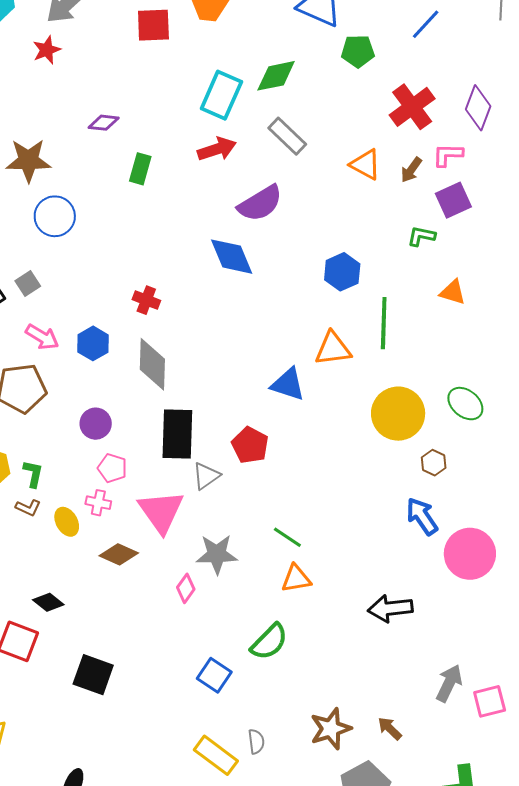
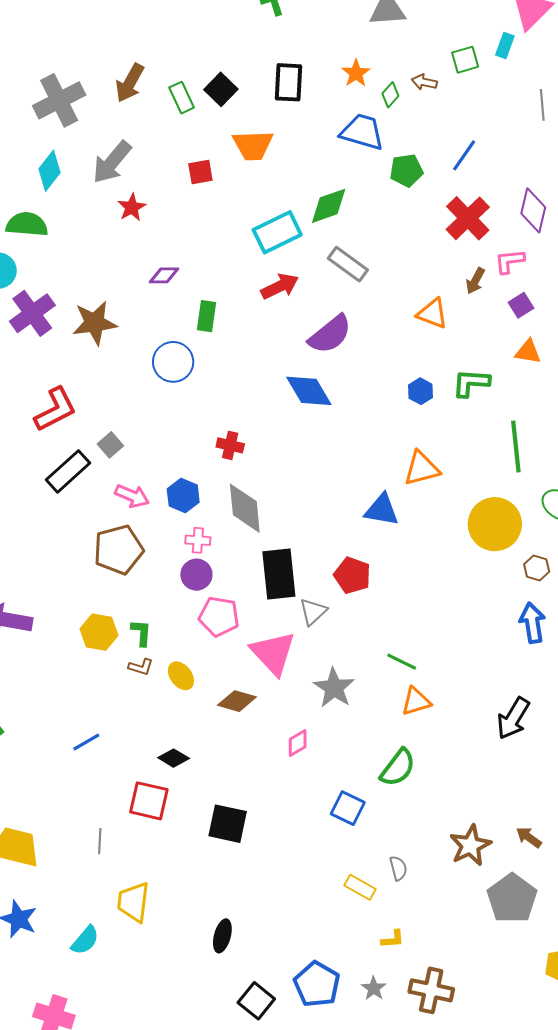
blue line: (426, 24) -> (464, 155), moved
red square: (153, 25) -> (200, 172), size x0.7
red star: (47, 50) -> (132, 207), moved
cyan rectangle: (221, 95) -> (277, 232), turned 48
orange triangle: (365, 164) -> (432, 314), moved
purple square: (453, 200) -> (521, 305), size x0.7
blue circle: (55, 216) -> (173, 362), moved
green L-shape: (421, 236) -> (471, 383), moved, size x1.4
blue hexagon: (342, 272) -> (421, 391), size x0.7
orange triangle: (453, 292) -> (528, 352), moved
green line: (384, 323) -> (516, 447), moved
pink pentagon: (112, 468) -> (219, 616), size x1.4
pink cross: (98, 503) -> (198, 540), moved
blue arrow: (422, 516) -> (532, 623), turned 33
gray star: (217, 554) -> (334, 688), turned -30
pink diamond: (186, 588) -> (298, 743), moved, turned 32
black arrow: (390, 608) -> (513, 718), turned -45
yellow rectangle: (216, 755) -> (360, 887), size x0.7

